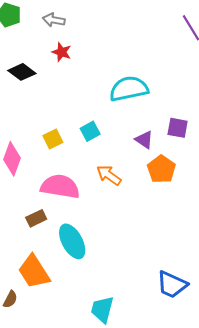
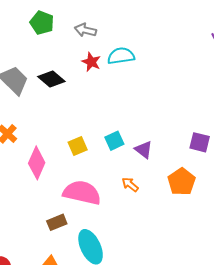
cyan semicircle: (129, 89) -> (121, 56), moved, size x0.7
purple triangle: (144, 140) -> (144, 150), moved
orange arrow: (109, 175) -> (130, 184), size x0.7

